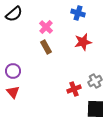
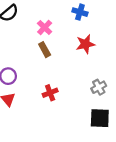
red cross: (74, 89) -> (50, 93), moved

